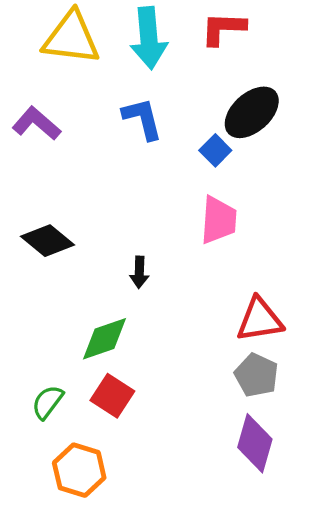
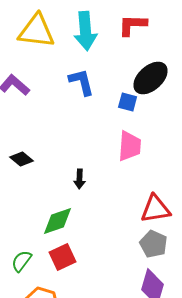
blue square: (215, 150) -> (128, 102), turned -30
black diamond: (47, 241) -> (22, 159), size x0.7
red square: (112, 396) -> (62, 257), turned 32

